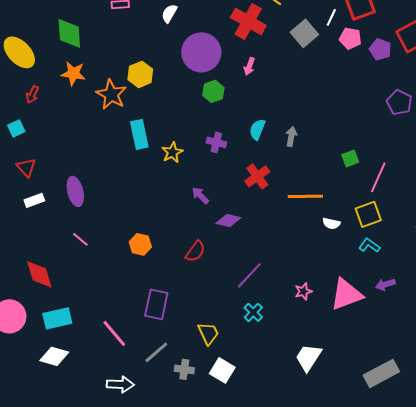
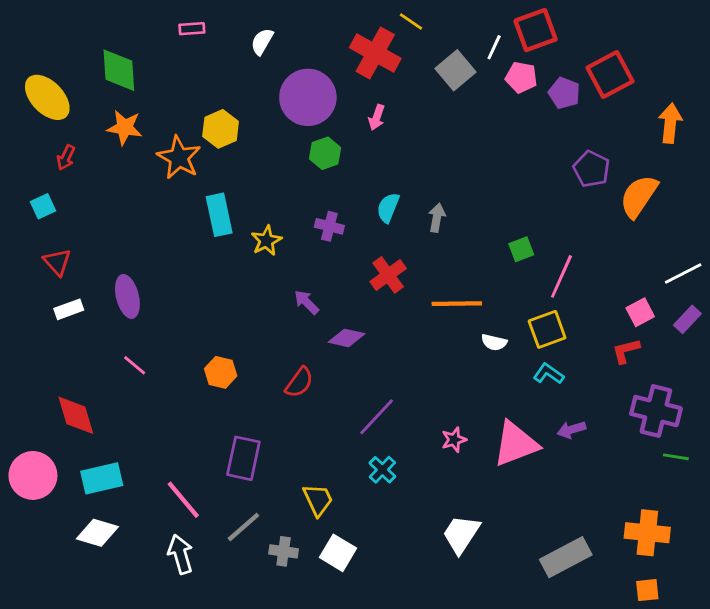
white arrow: (120, 384) -> (180, 554), moved, turned -108

